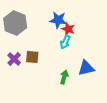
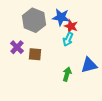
gray hexagon: (15, 23) -> (34, 20), moved
purple cross: (14, 59) -> (17, 47), moved

